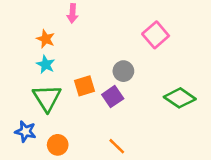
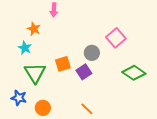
pink square: (156, 35) -> (116, 38), moved
cyan star: (46, 64) -> (25, 48), moved

